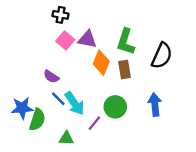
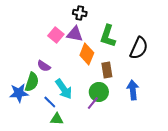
black cross: (61, 15) -> (80, 13), moved
brown rectangle: (125, 70) -> (107, 70), moved
blue line: (58, 99) -> (50, 102), moved
green semicircle: (37, 120) -> (32, 82), moved
purple line: (94, 123) -> (93, 103), moved

